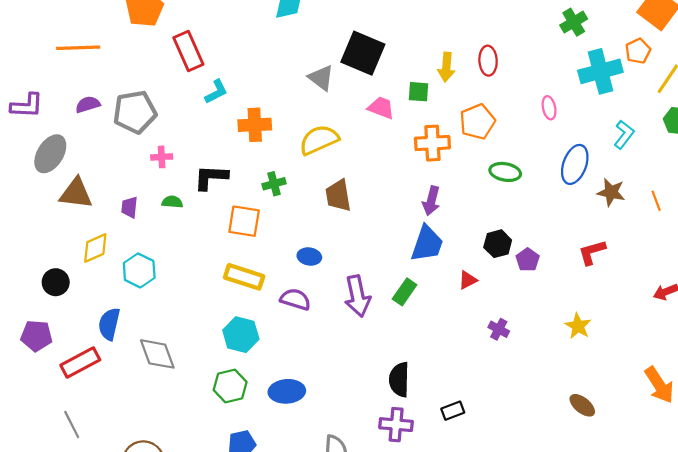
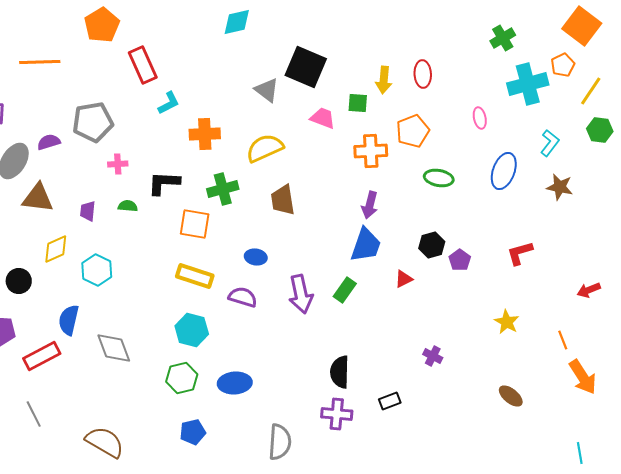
purple semicircle: (88, 105) -> (49, 142), moved
green cross: (274, 184) -> (223, 189), size x1.4
brown star: (611, 192) -> (560, 187), moved
orange line: (656, 201) -> (563, 340), moved
purple cross: (499, 329) -> (433, 356), moved

